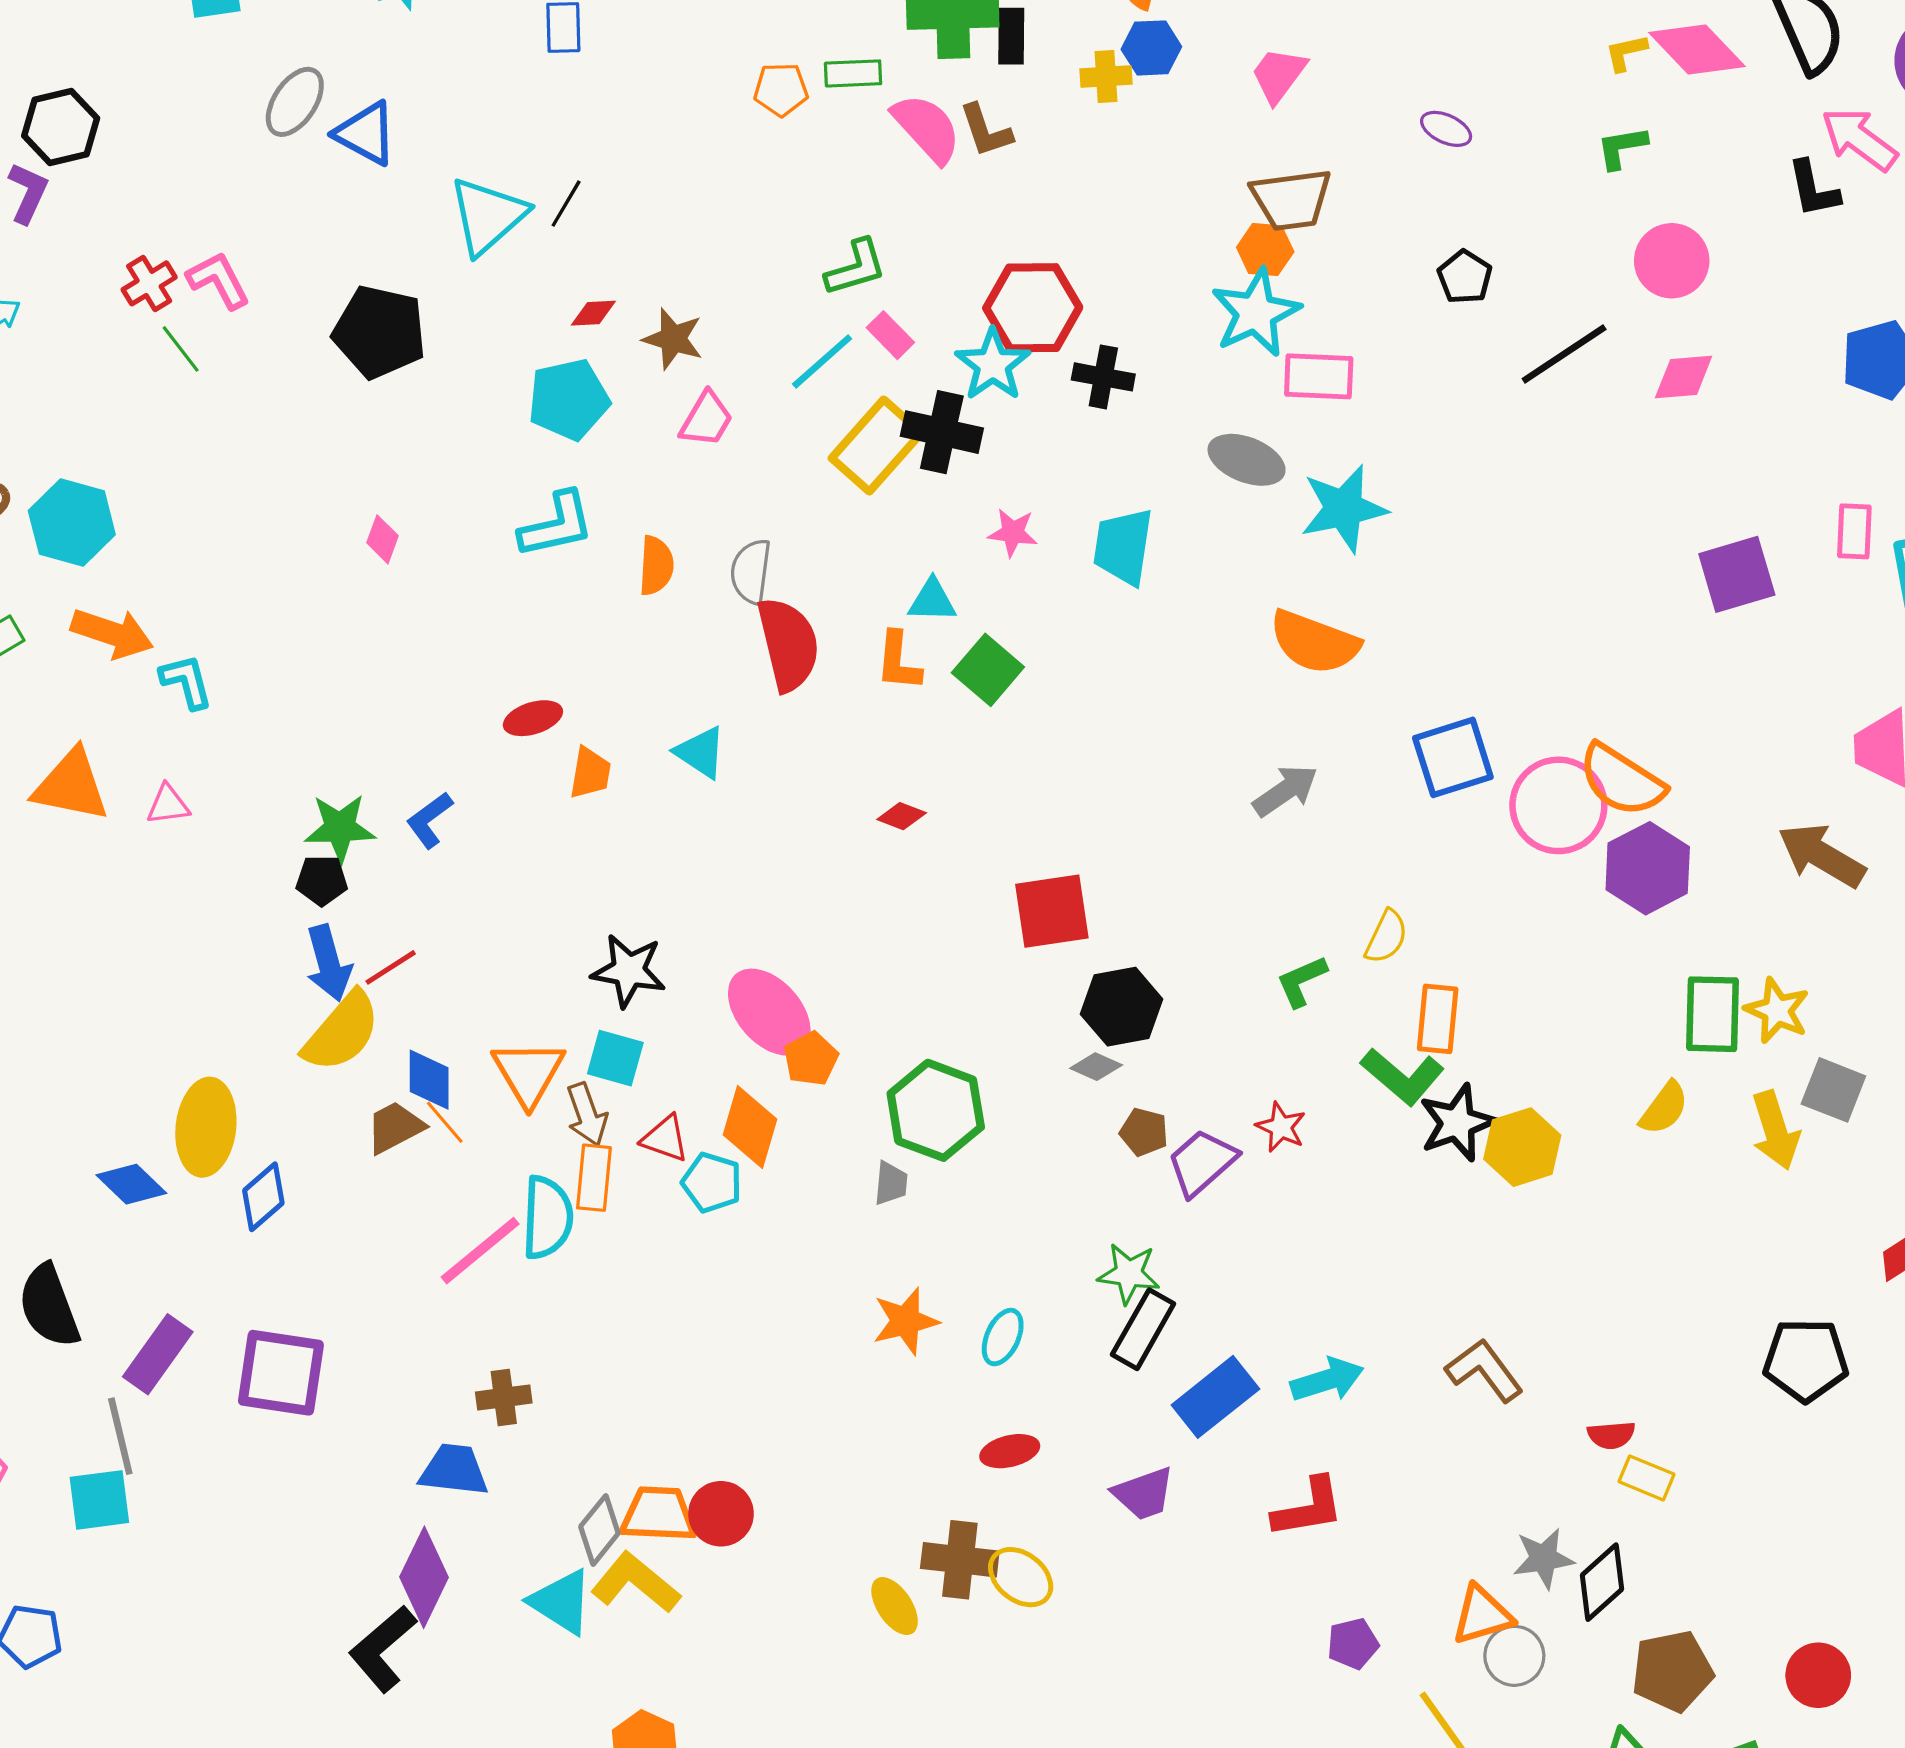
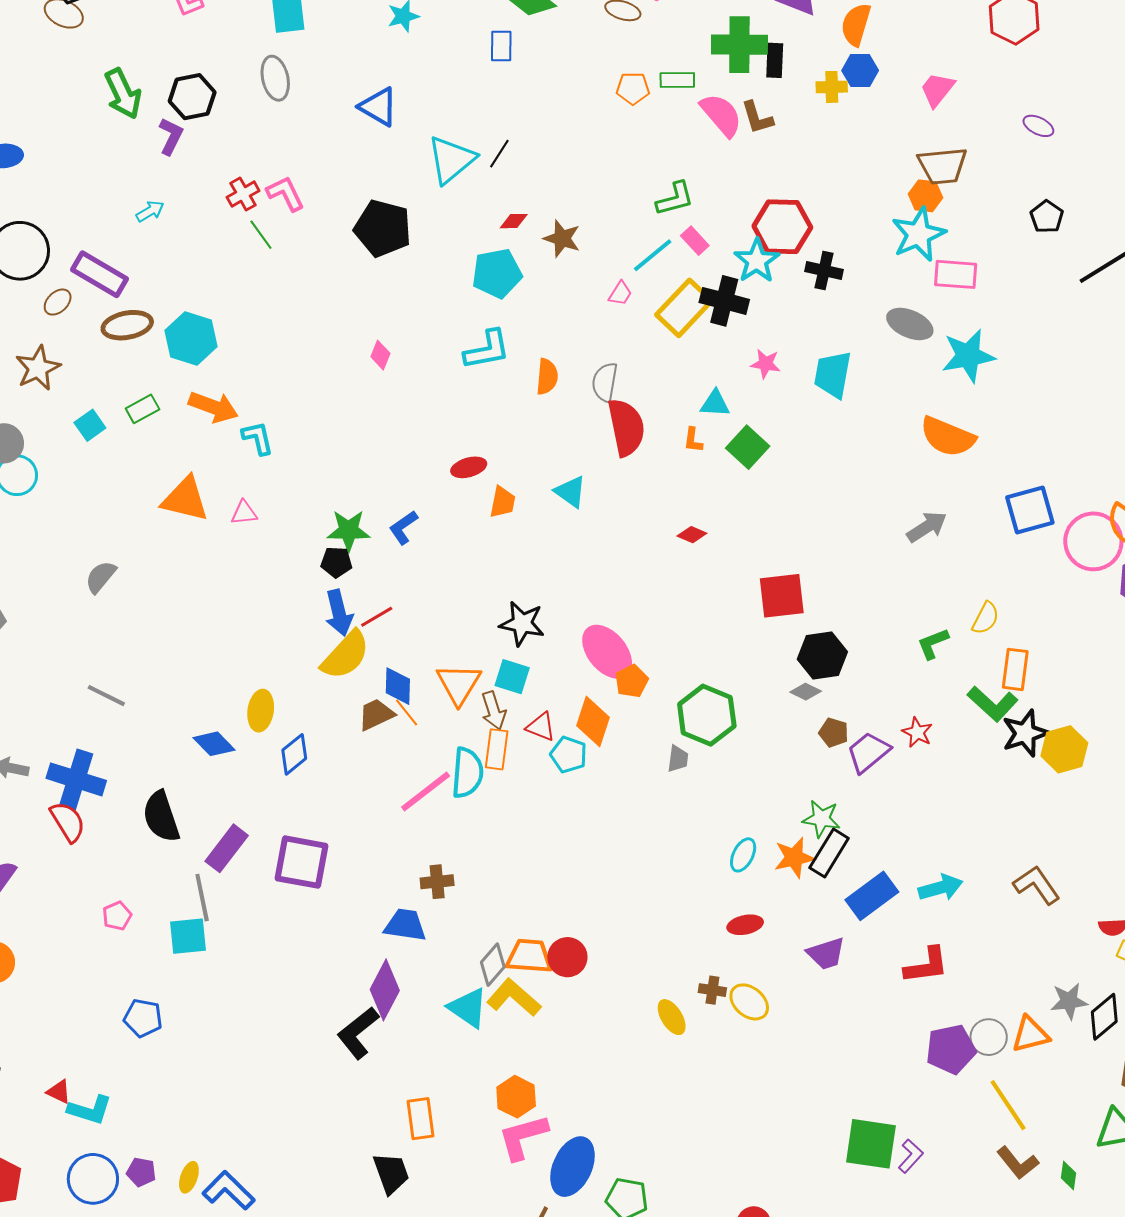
gray ellipse: (295, 102) -> (275, 78), moved, turned -48
pink trapezoid: (706, 419) -> (620, 293), moved, size x0.7
orange L-shape: (898, 661) -> (693, 440), size x0.7
yellow ellipse: (206, 1127) -> (261, 711), size x0.7
orange star: (906, 1321) -> (794, 858), moved
brown cross: (960, 1560) -> (712, 990), size x0.6
purple pentagon: (1353, 1644) -> (951, 1049), size x1.6
gray circle: (1514, 1656) -> (989, 1037), moved

